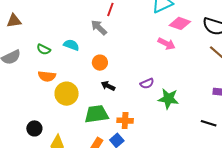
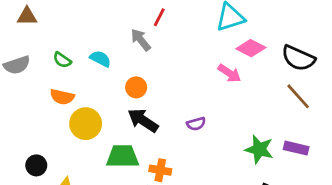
black arrow: (108, 86) -> (143, 120), size x1.6
green star: (168, 99) -> (259, 149), moved

